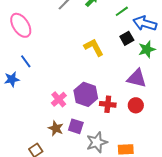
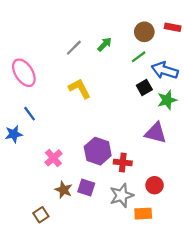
yellow L-shape: (94, 47) -> (80, 89), moved
pink cross: (59, 99) -> (53, 158), moved
red circle: (136, 105) -> (155, 185), moved
gray star: (97, 142) -> (122, 195), moved

